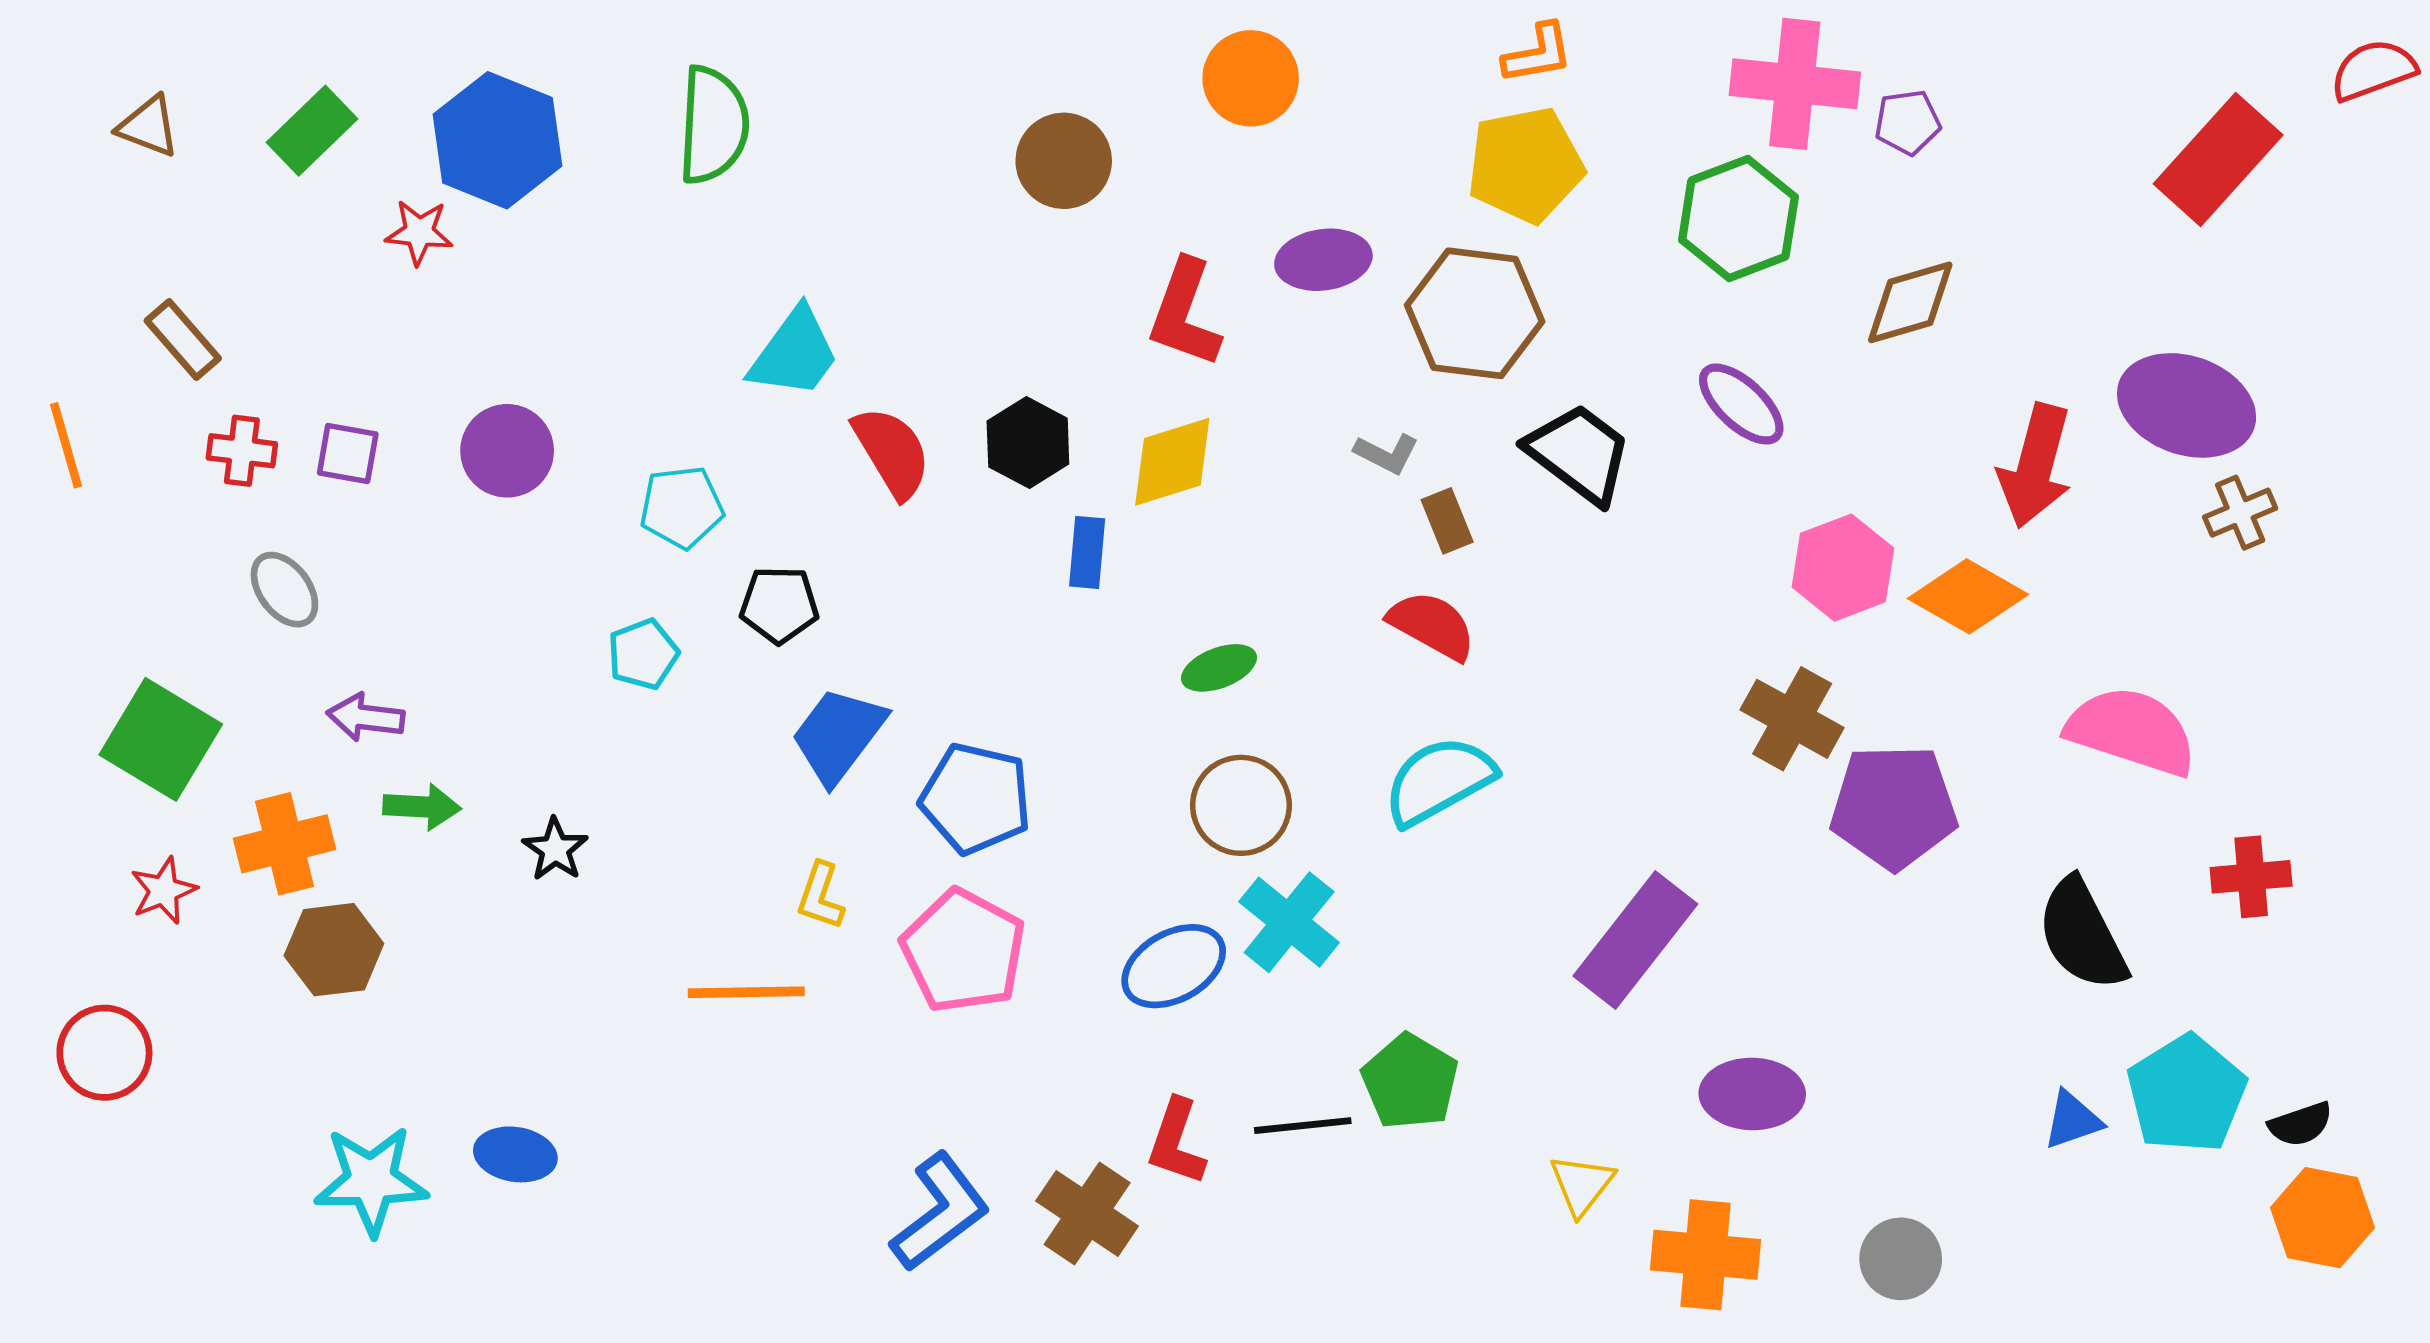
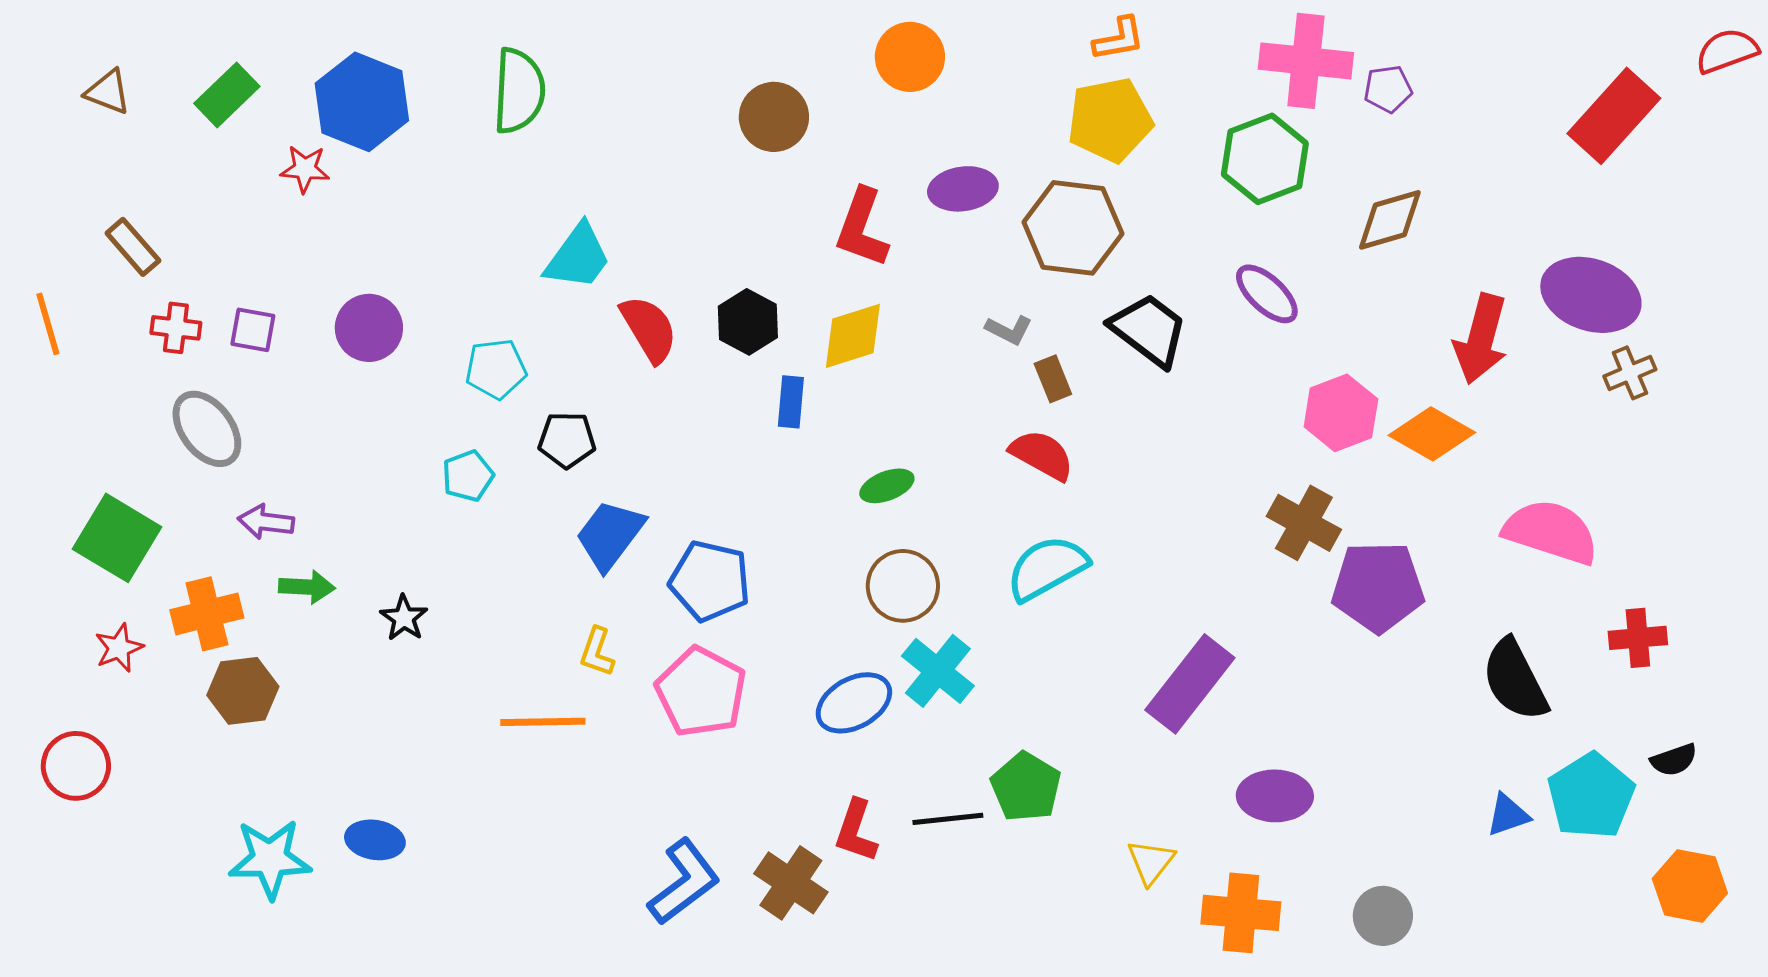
gray ellipse: (284, 590) -> (207, 429), size x1.4
black semicircle: (2301, 1124) -> (1674, 760), moved

